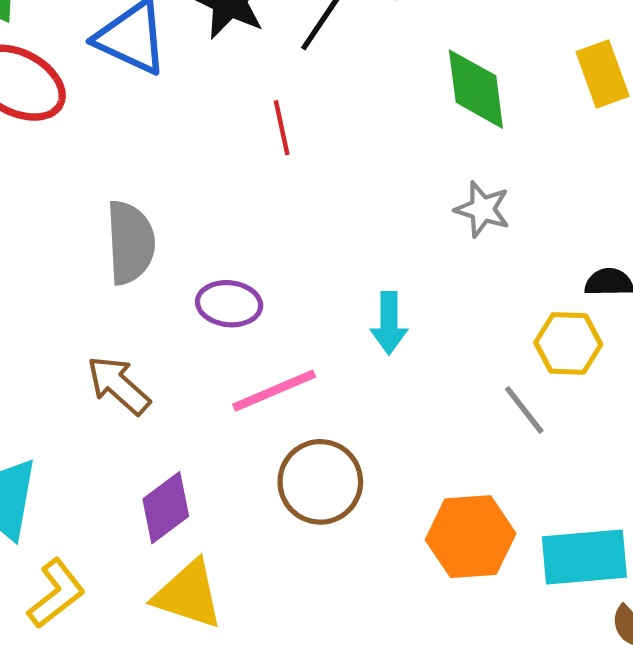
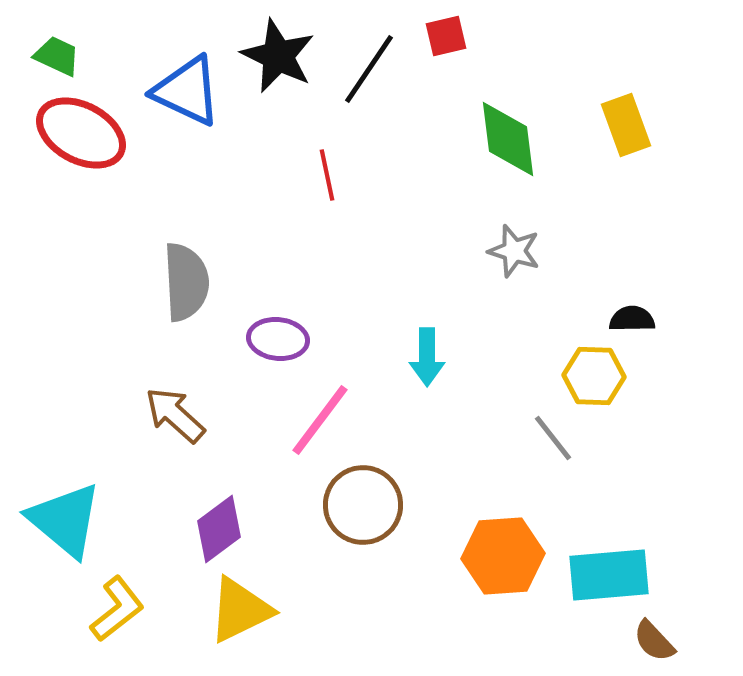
pink line: (274, 391) -> (320, 420), turned -30
yellow triangle: (188, 595) -> (240, 610), turned -44

